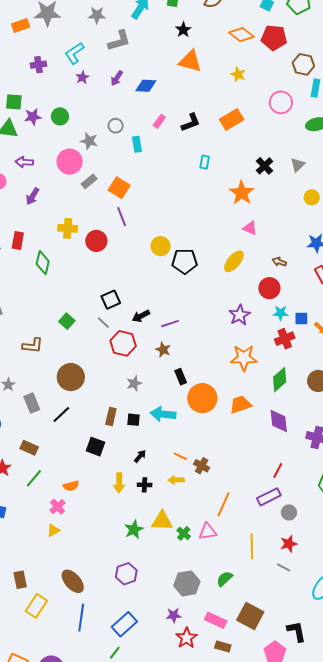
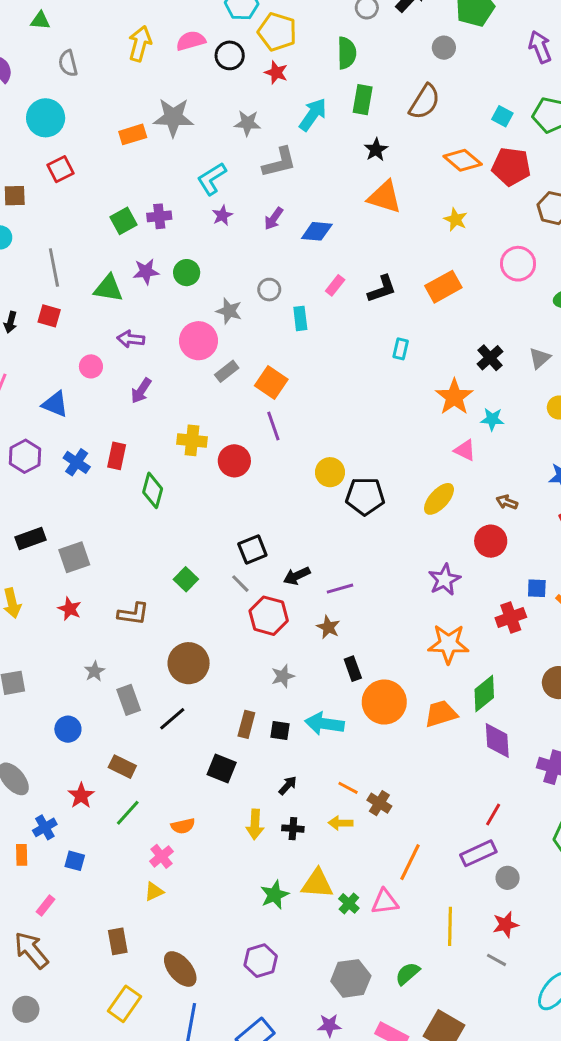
purple cross: (39, 65) -> (159, 216), moved
green square: (14, 102) -> (124, 221), moved, turned -36
cyan star: (281, 313) -> (492, 419), moved
green diamond: (280, 380) -> (484, 693), moved
brown rectangle: (20, 580) -> (118, 941), moved

